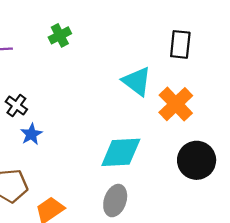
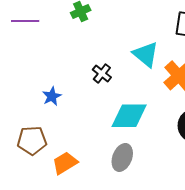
black cross: (16, 106) -> (102, 73), moved

